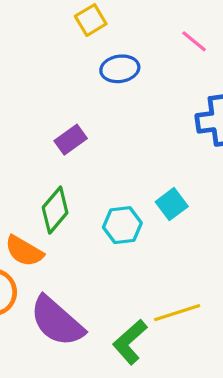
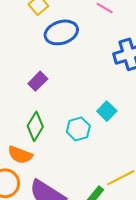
blue ellipse: (120, 69) -> (61, 32), size x1.4

